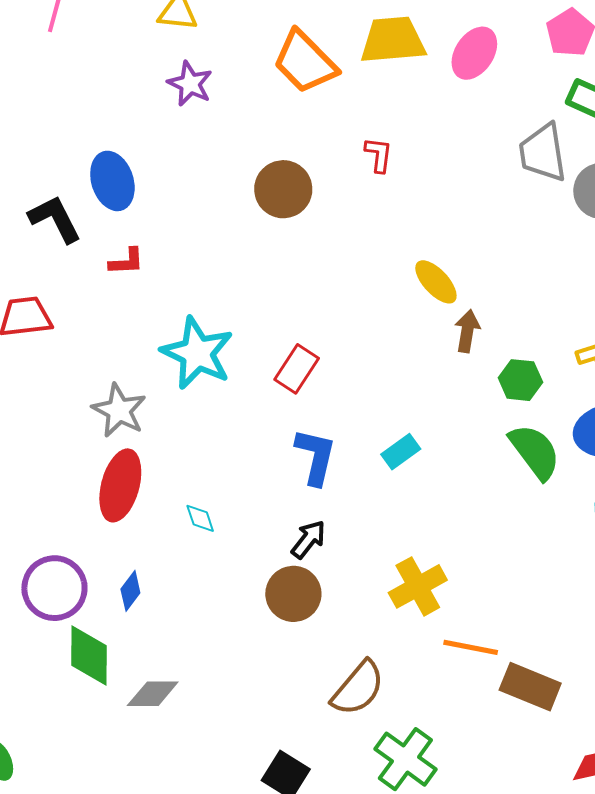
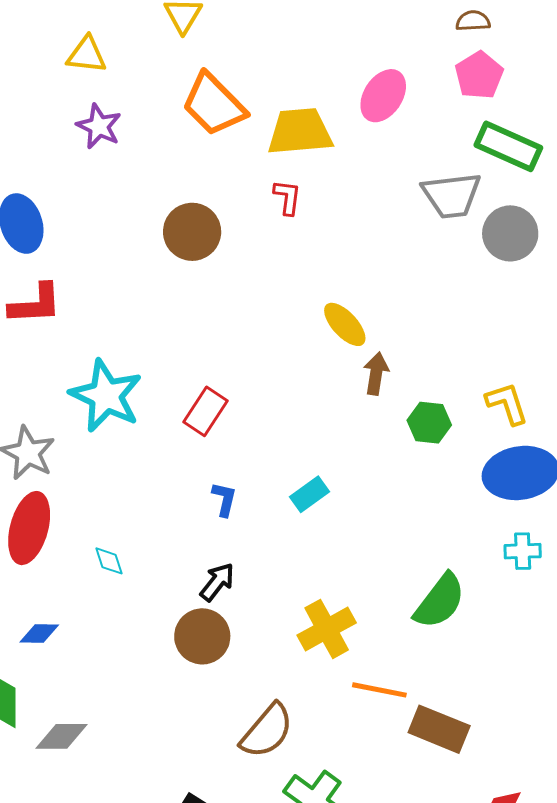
yellow trapezoid: (393, 40) -> (300, 132), moved
gray trapezoid: (543, 153) -> (452, 195), turned -88
red L-shape: (126, 262) -> (35, 304), size x1.5
green semicircle: (535, 452) -> (440, 601), moved, turned 74
blue L-shape: (315, 457) -> (224, 499), size x0.6
blue diamond: (130, 591) -> (39, 633), turned 54

